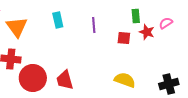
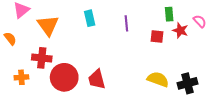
pink semicircle: (166, 23) -> (200, 21), turned 80
black cross: (169, 84) -> (188, 83), moved

